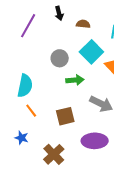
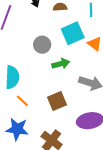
cyan square: (91, 52) -> (73, 33), turned 30
blue star: (22, 138) -> (17, 129), size x1.6

